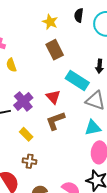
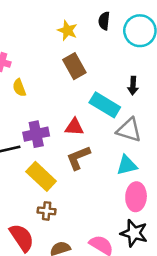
red triangle: (53, 97) -> (74, 127), turned -42
purple cross: (23, 101) -> (36, 134), turned 30
yellow rectangle: (26, 134) -> (41, 176), size x1.6

